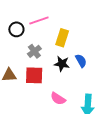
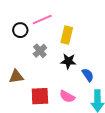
blue semicircle: (81, 61) -> (88, 75), moved
red square: (34, 75) -> (40, 96), moved

